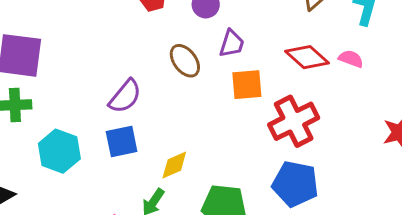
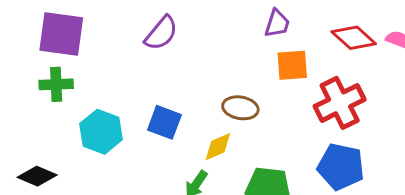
brown ellipse: (185, 61) -> (240, 108), moved, turned -44
purple semicircle: (125, 96) -> (161, 33), moved
blue square: (122, 142) -> (164, 122), turned 32

